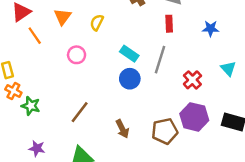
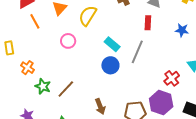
yellow semicircle: (97, 22) -> (88, 16), size x1.5
red cross: (192, 80) -> (172, 78), moved
orange cross: (13, 91) -> (28, 68), moved
green star: (31, 106) -> (43, 86), moved

